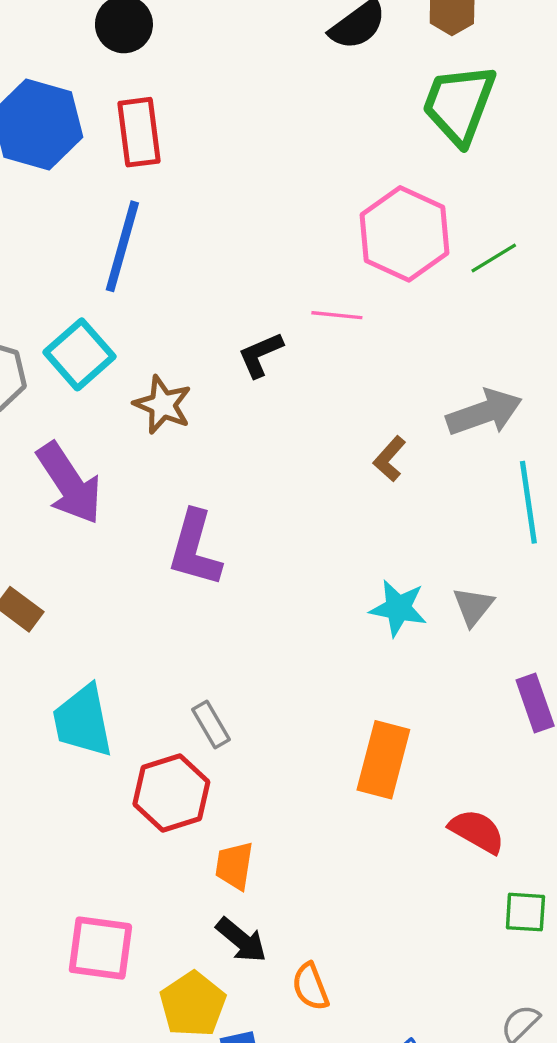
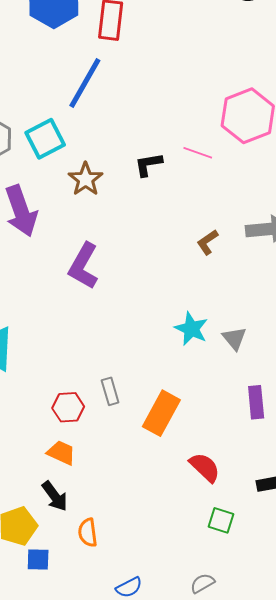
gray triangle: (473, 606) -> (234, 338), turned -32
gray rectangle: (211, 724) -> (110, 391), moved
red hexagon: (171, 793) -> (68, 407), moved, size x0.7
orange trapezoid: (234, 866) -> (61, 453), turned 92

